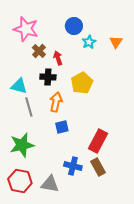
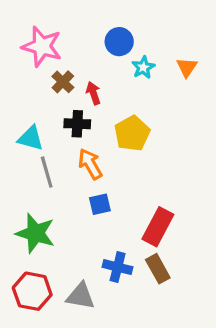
orange arrow: (56, 102) -> (90, 164), turned -42
green star: (22, 145) -> (35, 233), turned 30

